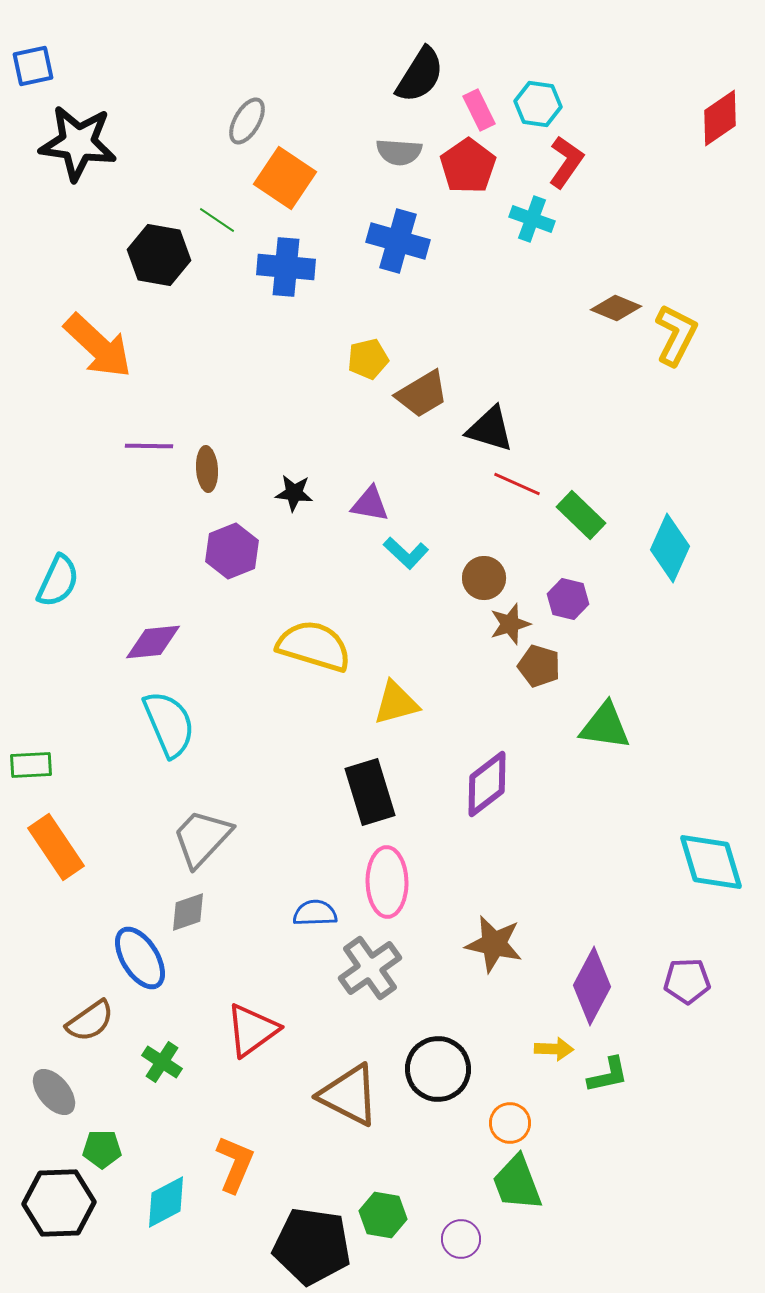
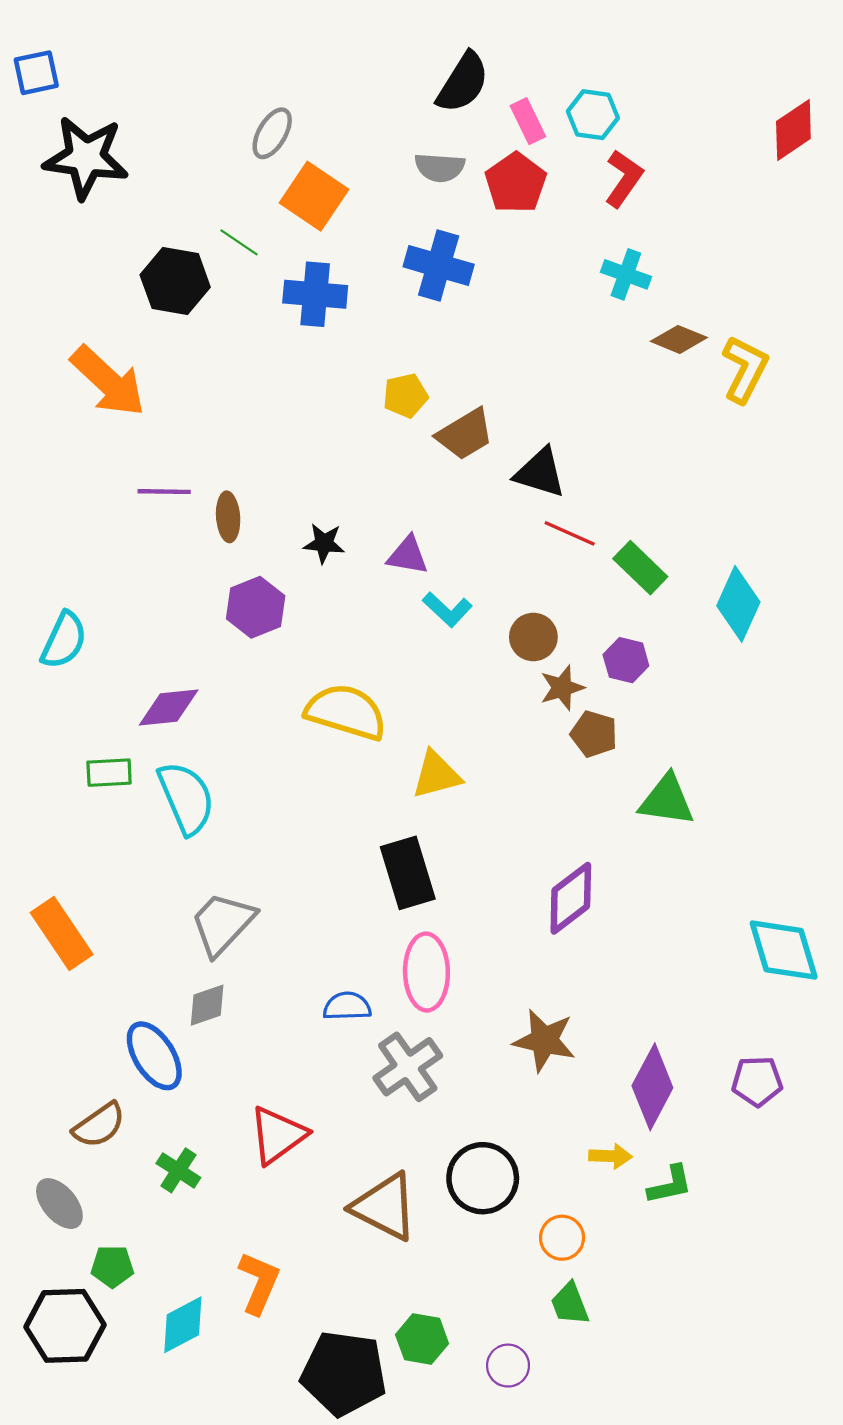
cyan cross: (532, 219) -> (626, 274), moved
green rectangle: (31, 765) -> (109, 773), moved
purple diamond: (487, 784) -> (571, 898), moved
green trapezoid: (517, 1183) -> (570, 1304), size x0.7

